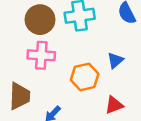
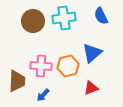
pink cross: (41, 55) -> (41, 66), moved
blue triangle: (115, 60) -> (92, 53), size x1.5

